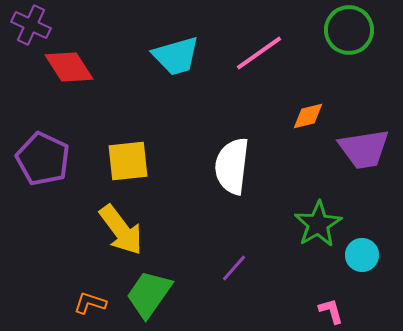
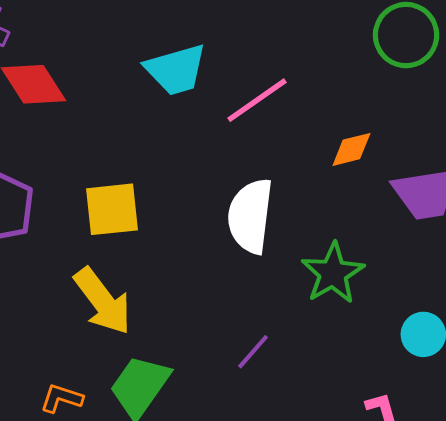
pink line: (259, 53) -> (257, 100), moved
green star: (318, 224) -> (333, 273), moved

